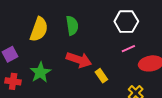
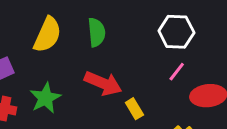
pink line: (128, 49) -> (177, 72), turned -32

